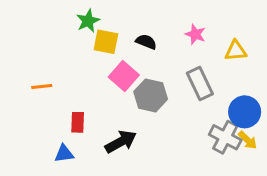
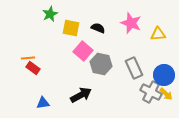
green star: (88, 21) -> (50, 14), moved
pink star: (195, 34) -> (131, 23), size x1.5
gray rectangle: (200, 84) -> (134, 68), moved
red rectangle: (78, 122) -> (33, 68), moved, turned -56

